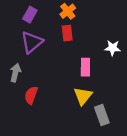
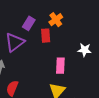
orange cross: (68, 11) -> (56, 20), moved
purple rectangle: (30, 15) -> (29, 23), moved

